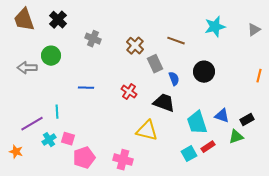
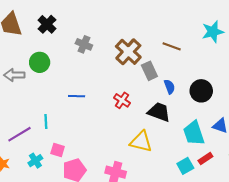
brown cross: (135, 46) -> (128, 52), size x1.4
black circle: (204, 72) -> (201, 91), moved
cyan cross: (49, 140) -> (35, 161), moved

